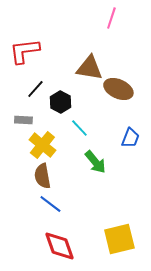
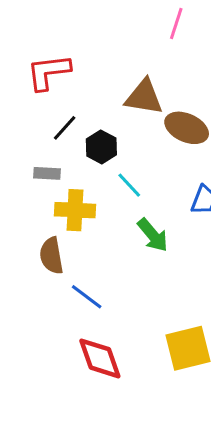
yellow cross: (42, 145) -> (75, 210), turned -36
brown semicircle: (42, 176) -> (51, 256), moved

